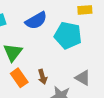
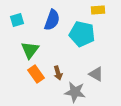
blue semicircle: (36, 20) -> (52, 20), turned -40

